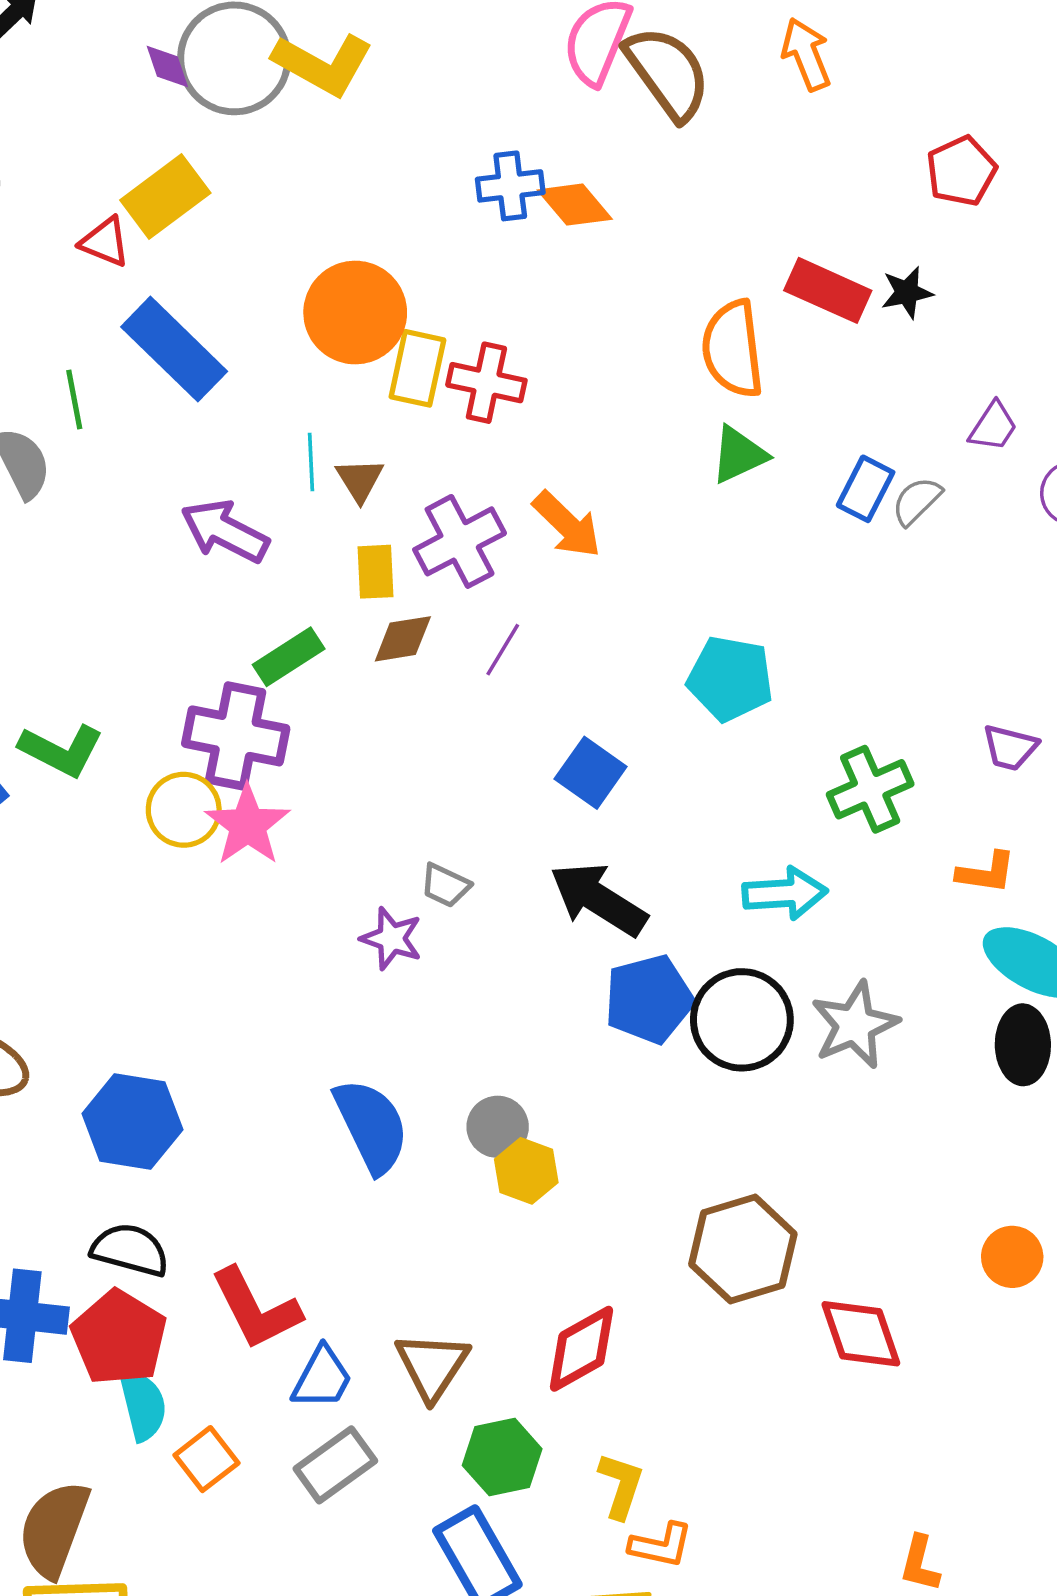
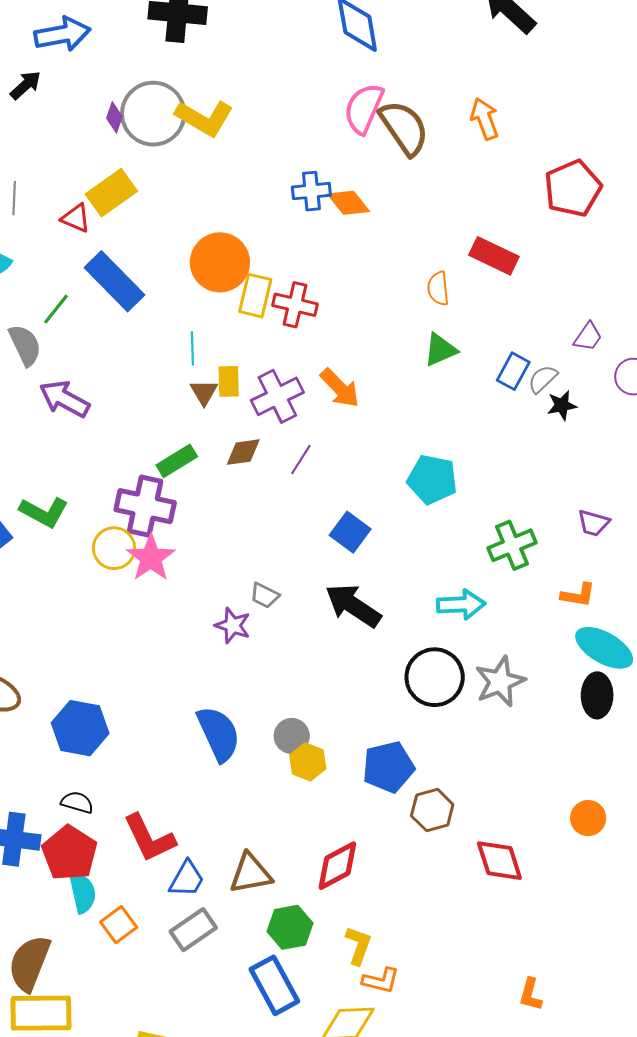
purple diamond: (167, 66) -> (114, 117), turned 36
red pentagon: (961, 171) -> (573, 188), size x1.4
black star: (907, 293) -> (562, 405), moved
orange semicircle: (733, 349) -> (438, 288), size x0.6
green line: (74, 400) -> (56, 309), turned 48
brown triangle: (360, 480) -> (204, 392), moved
purple arrow: (225, 531) -> (64, 399), moved
yellow rectangle: (375, 572) -> (229, 381), moved
blue pentagon: (649, 999) -> (388, 767), moved
brown hexagon: (743, 1249) -> (432, 810), size x0.7
black semicircle: (130, 1250) -> (77, 802), size x0.7
brown triangle: (432, 1366) -> (251, 874), turned 45

